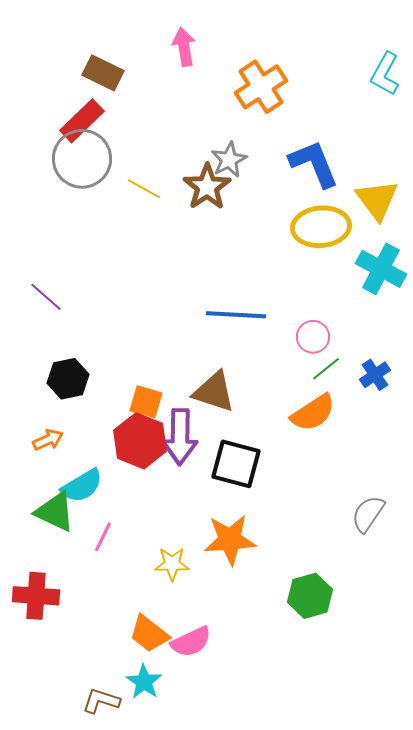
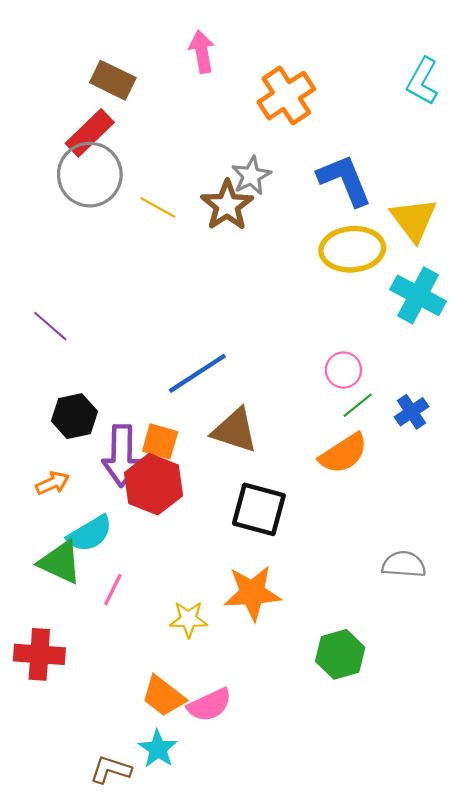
blue line: (236, 315) -> (197, 373), moved, turned -36
purple arrow: (180, 437) -> (122, 456), moved
gray semicircle: (368, 514) -> (404, 564), turned 60

